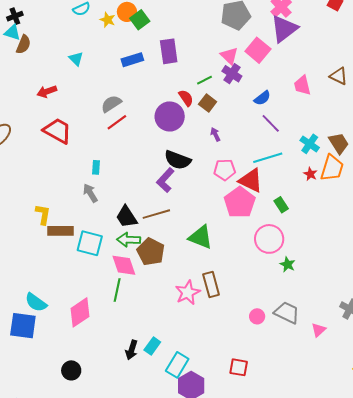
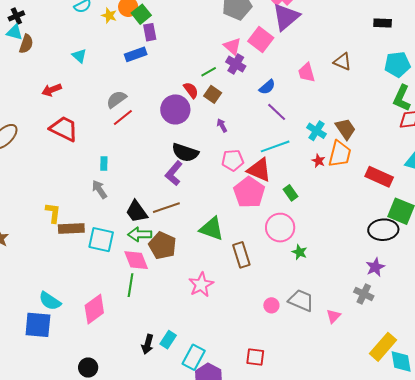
purple rectangle: (169, 51) -> (150, 32), moved, size x0.7
brown rectangle: (211, 284) -> (241, 255), moved

